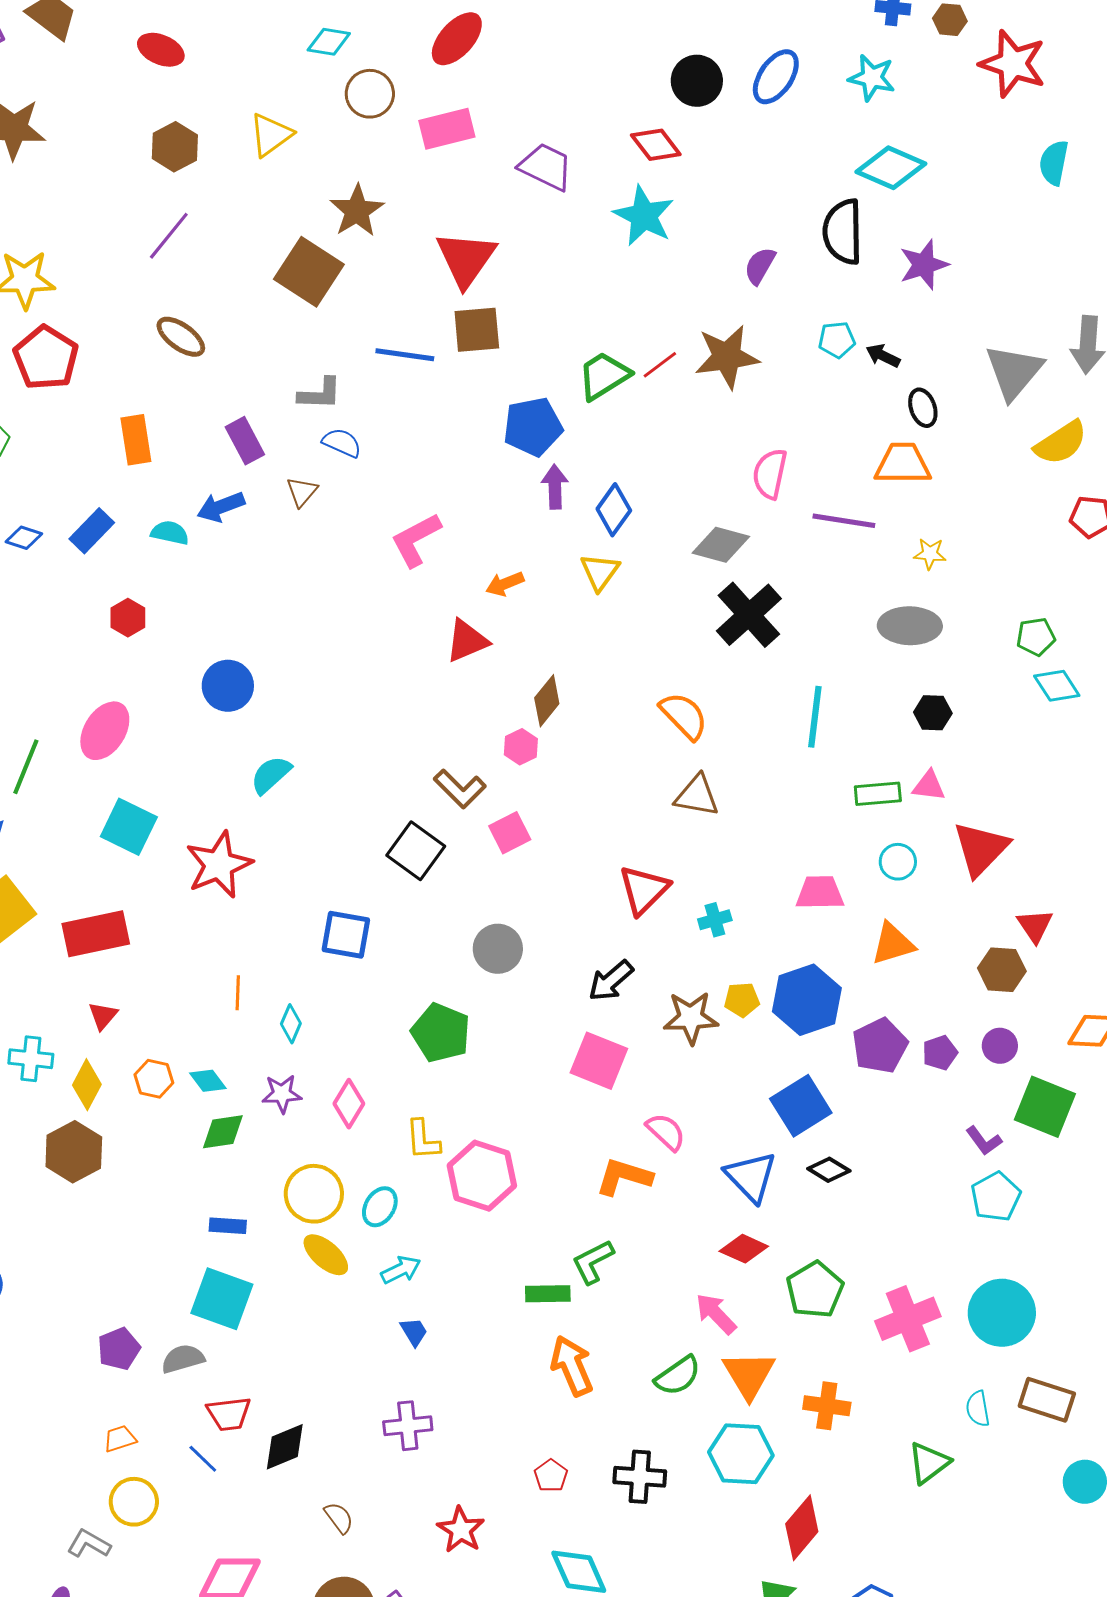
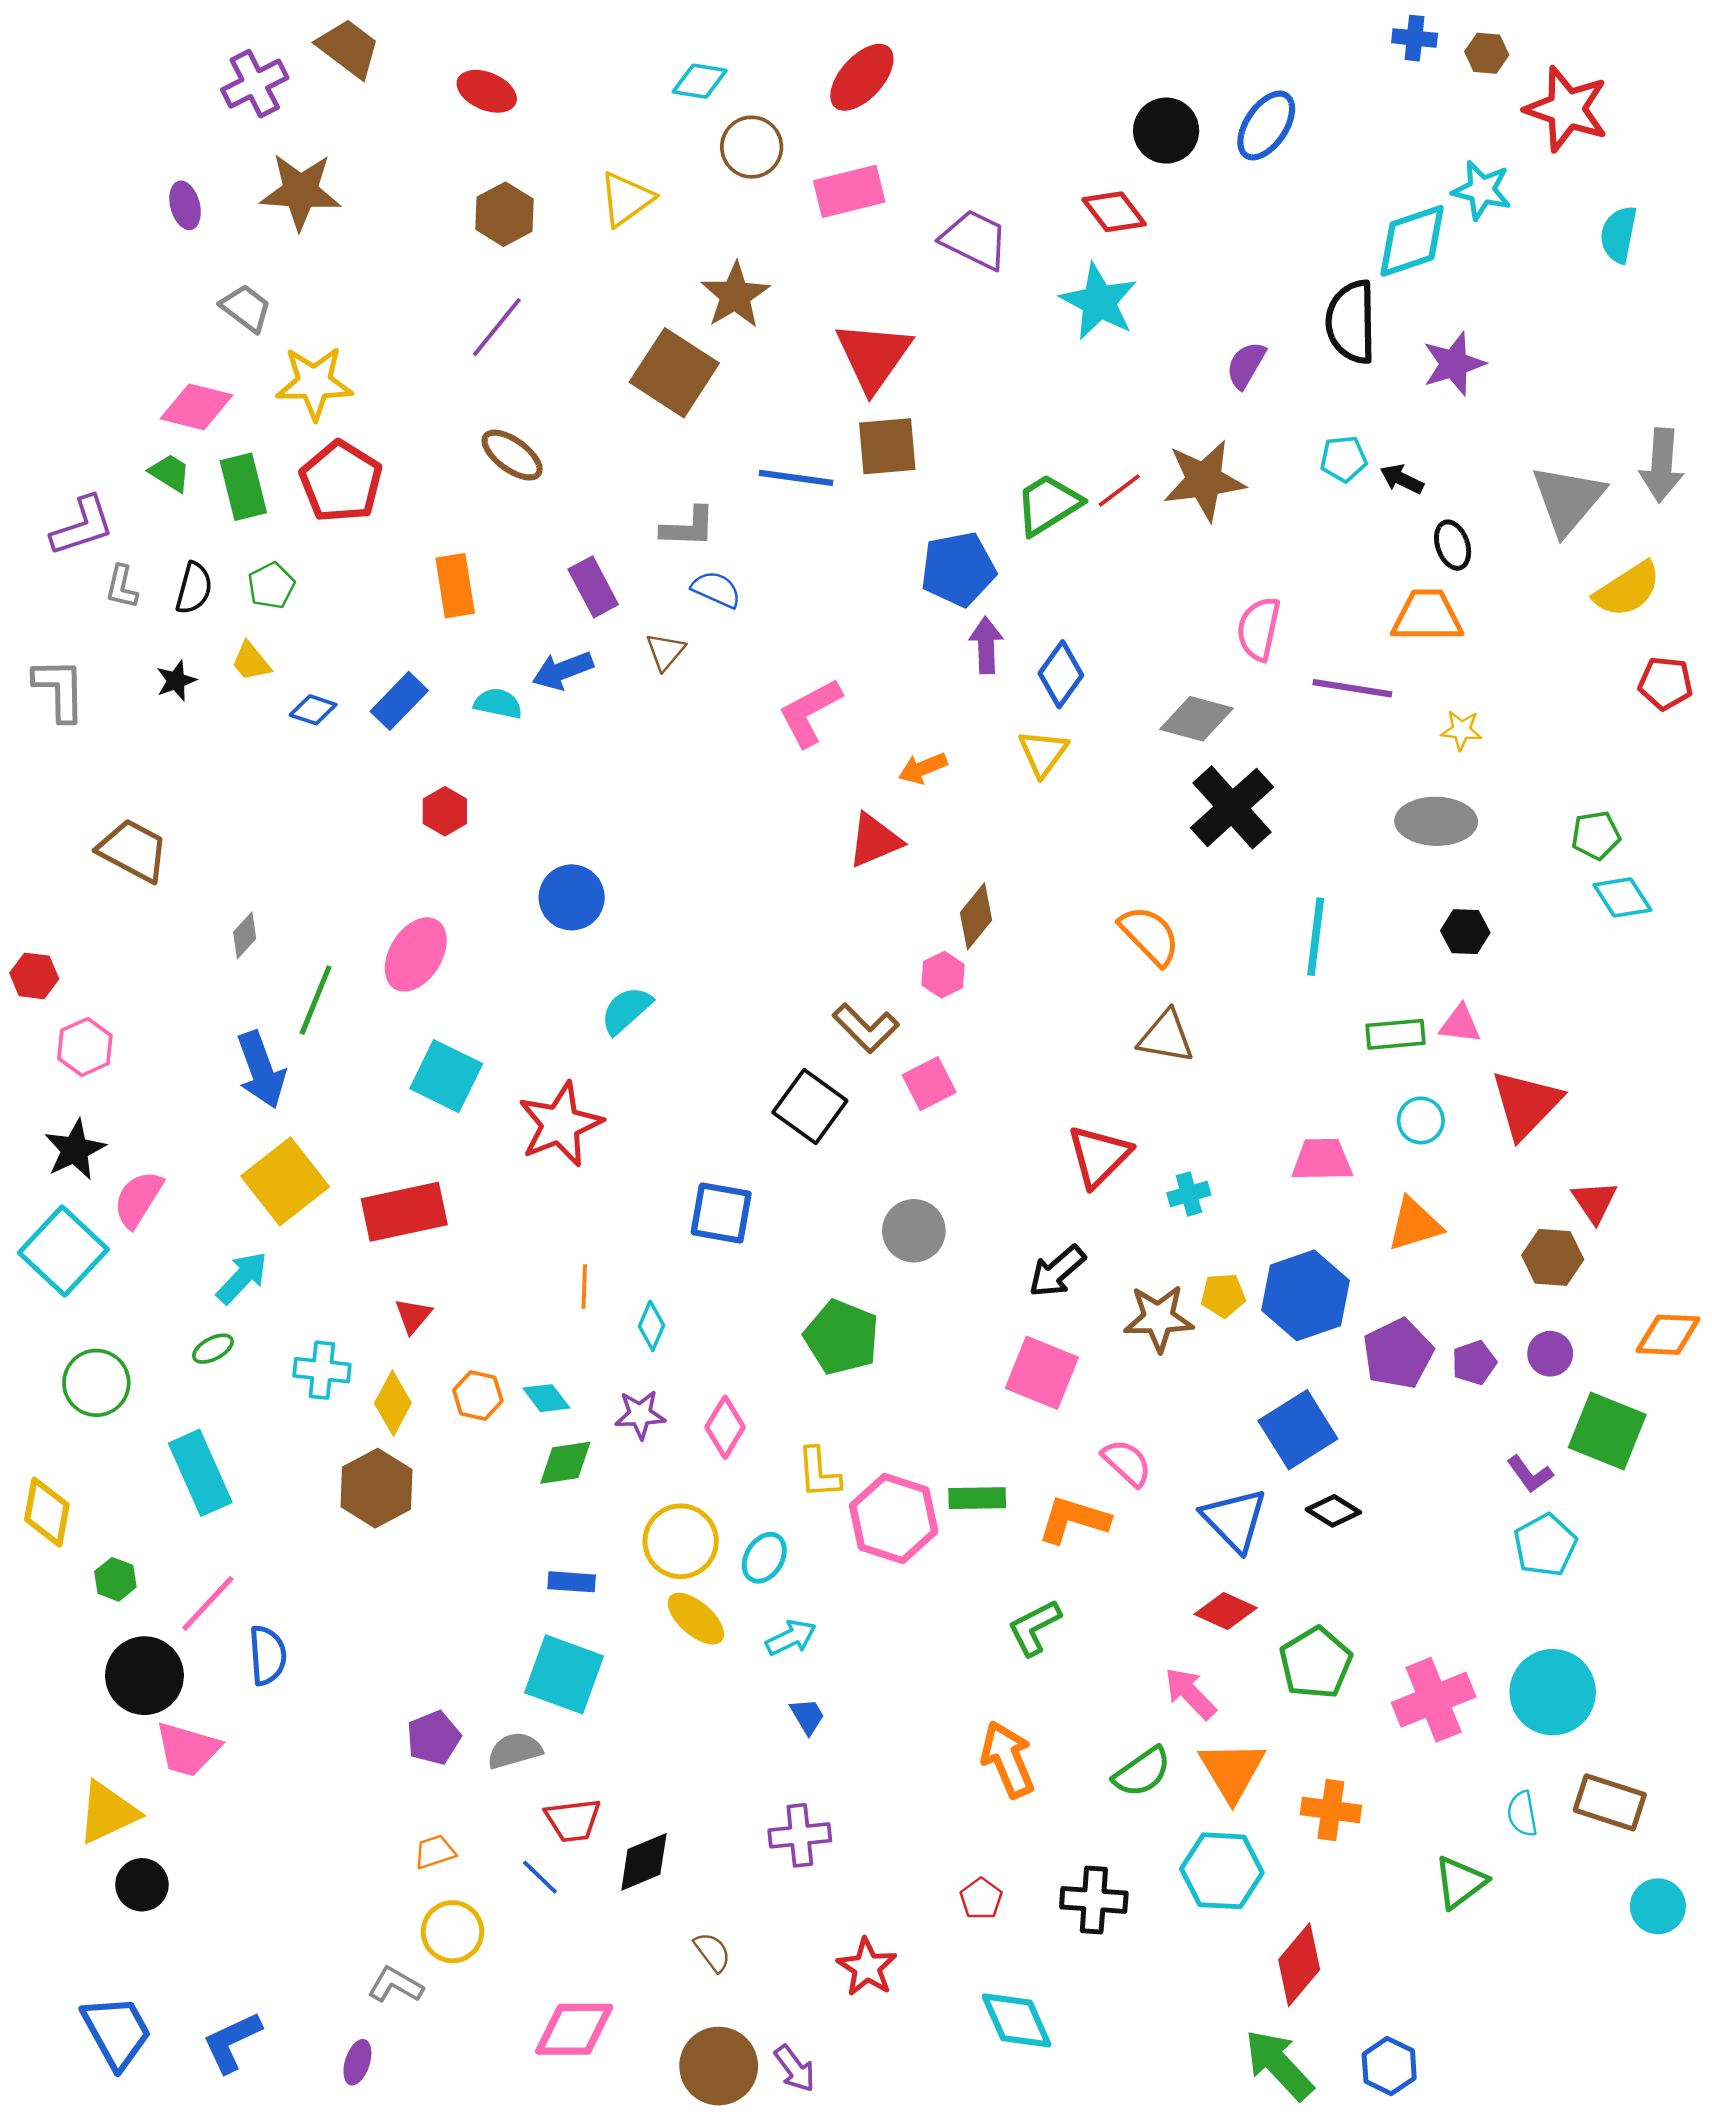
cyan star: (872, 78) -> (1482, 190), moved
cyan diamond: (891, 168) -> (1412, 241), turned -42
green rectangle: (548, 1294) -> (977, 1498), moved

